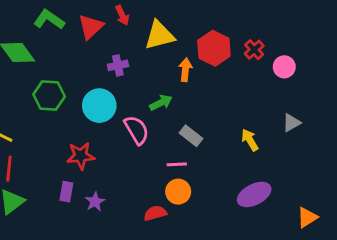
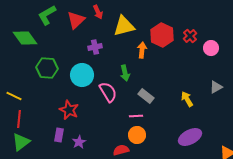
green L-shape: (49, 20) -> (47, 15), turned -65
green arrow: (161, 103) -> (125, 73), turned 105
red star: (81, 156) -> (69, 110), turned 30

